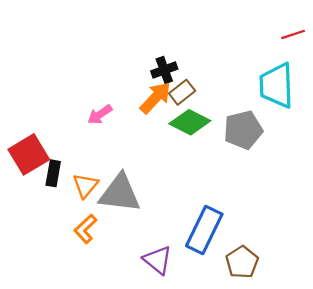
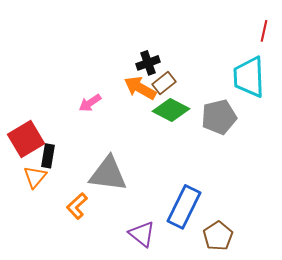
red line: (293, 34) -> (264, 31), turned -60
orange arrow: (155, 98) -> (140, 88), turned -104
orange triangle: (85, 186) -> (35, 177), moved

